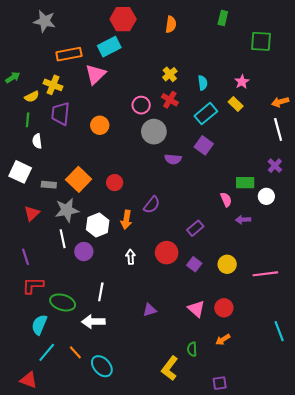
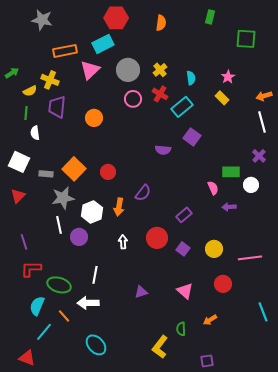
cyan rectangle: (206, 114) -> (182, 107), moved
gray circle: (154, 132) -> (128, 70), moved
red triangle: (32, 213) -> (18, 196), moved
red circle: (224, 308) -> (223, 284), moved
orange line: (75, 352) -> (64, 316), moved

